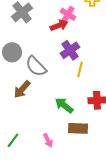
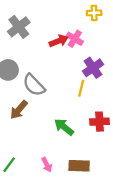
pink cross: (68, 14) -> (75, 39), moved
purple cross: (70, 50) -> (93, 68), moved
brown rectangle: (78, 128) -> (79, 166), moved

